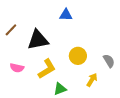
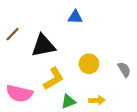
pink semicircle: (17, 68) -> (19, 93), moved, size x1.6
yellow arrow: (92, 80) -> (97, 100), moved, turned 56

